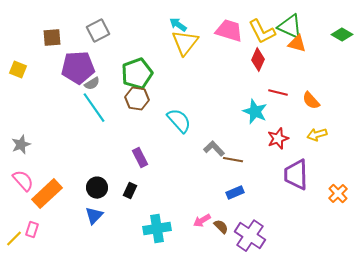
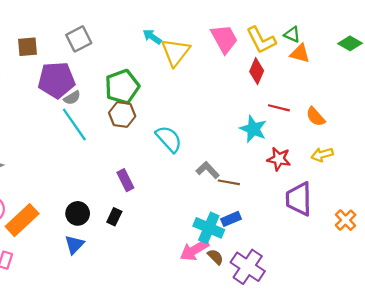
cyan arrow: (178, 25) -> (152, 37), moved
green triangle: (290, 27) -> (292, 34), size x0.6
pink trapezoid: (229, 31) -> (224, 39), turned 44
red star: (278, 139) -> (279, 159), turned 30
pink arrow: (202, 221) -> (194, 250), size x1.5
cyan cross: (157, 229) -> (209, 228), moved, turned 32

